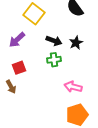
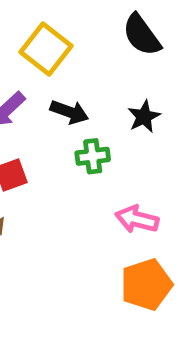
black arrow: (54, 41) -> (69, 112), moved

